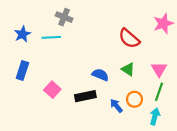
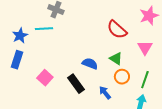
blue star: (22, 34) -> (20, 36), moved
pink triangle: (159, 69) -> (145, 48), moved
black rectangle: (85, 96) -> (76, 84), turned 66
orange circle: (134, 99) -> (122, 77), moved

